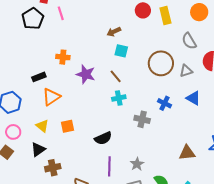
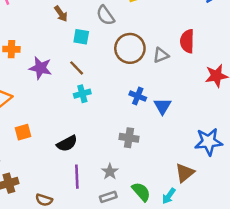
brown arrow: (114, 32) -> (61, 14), moved, turned -96
gray semicircle: (189, 41) -> (105, 15), moved
blue triangle: (193, 98) -> (162, 106), moved, turned 35
gray cross: (142, 119) -> (129, 138), moved
brown triangle: (187, 153) -> (185, 173), moved, turned -30

